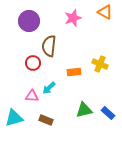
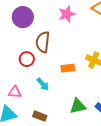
cyan arrow: (49, 88) -> (43, 84), turned -88
pink triangle: (32, 96) -> (15, 92), moved

